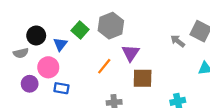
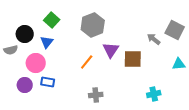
green square: (80, 30) -> (52, 20), moved
brown square: (143, 78) -> (133, 59), moved
purple circle: (30, 84) -> (25, 85), moved

